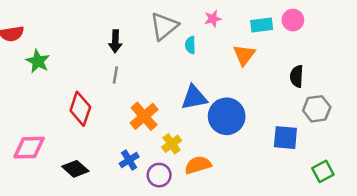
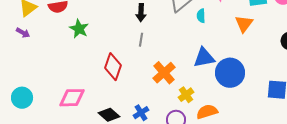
blue cross: (129, 160) -> (141, 113), moved

